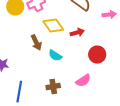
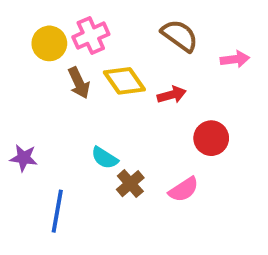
brown arrow: (36, 43) -> (79, 83), moved
cyan semicircle: (55, 56) -> (105, 158), moved
brown cross: (53, 87) -> (130, 184), moved, turned -32

